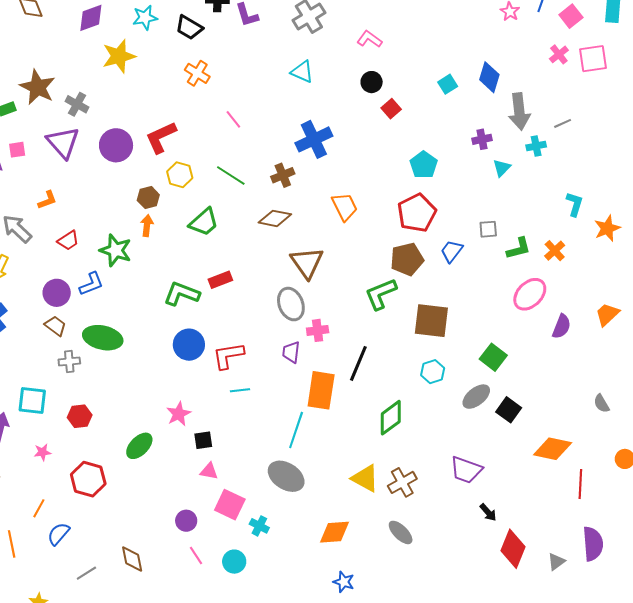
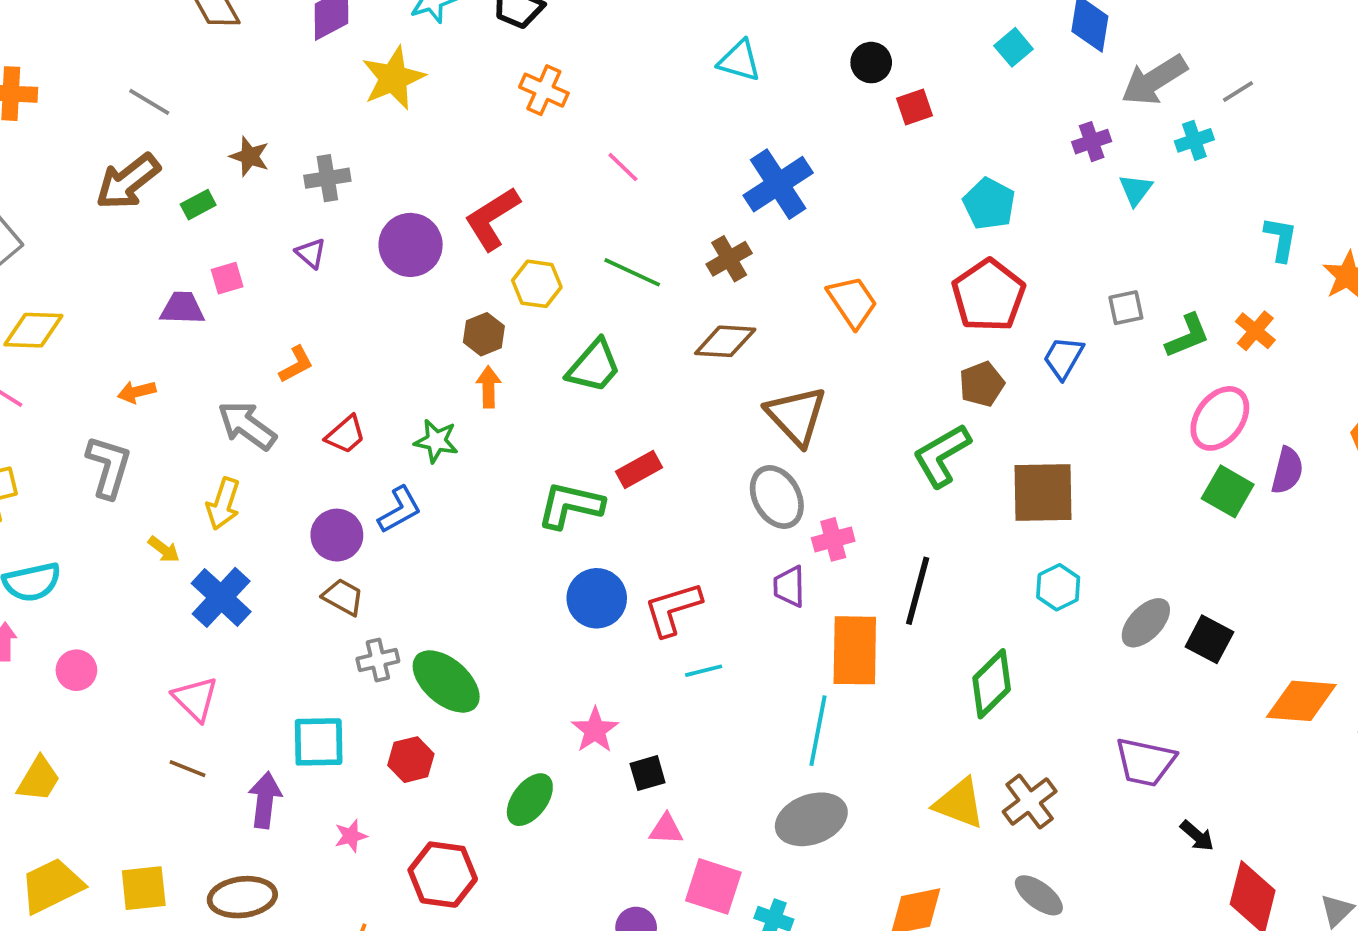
brown star: (38, 87) -> (250, 156), size x0.6
gray cross: (77, 104) -> (327, 178), turned -30
red square: (391, 109) -> (915, 107), turned 30
gray arrow: (519, 111) -> (1154, 80), turned 72
purple triangle: (63, 143) -> (311, 253), size x0.5
green star: (116, 250) -> (436, 441), size x0.7
brown pentagon: (407, 259) -> (982, 384), size x0.7
green ellipse: (103, 338) -> (446, 681), moved, turned 36
green square: (493, 357) -> (1228, 491), moved
gray ellipse: (286, 476) -> (811, 819), turned -45

